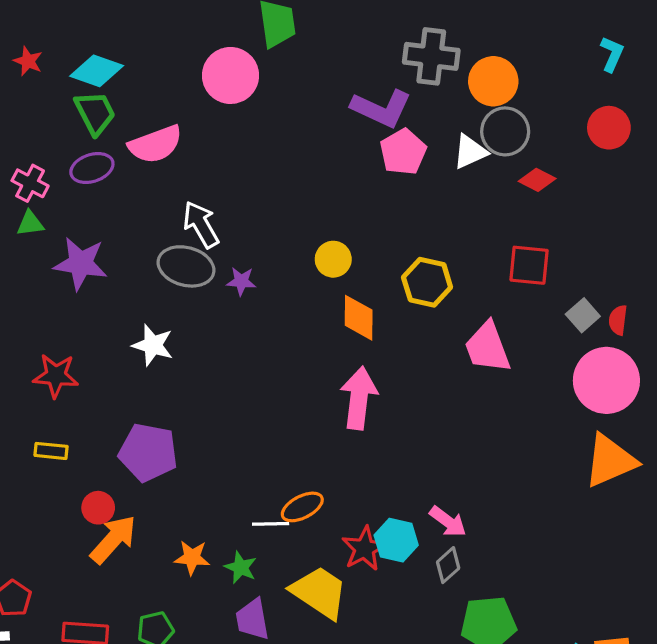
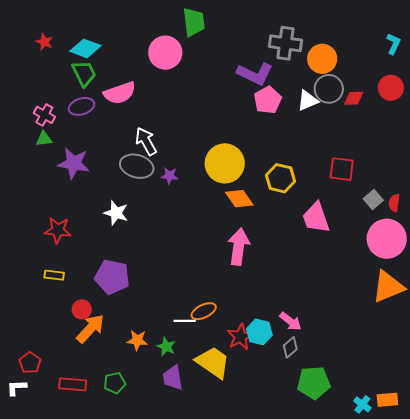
red diamond: (537, 180) -> (354, 98), moved, turned -30
yellow circle: (333, 259) -> (225, 163), size x1.8
orange diamond: (359, 318) -> (239, 199), turned -36

